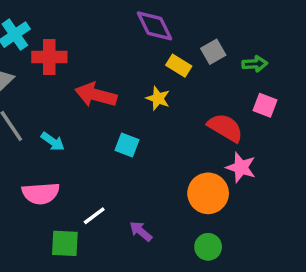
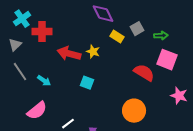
yellow star: (158, 98) -> (93, 52), moved
pink square: (265, 105) -> (167, 60), size x1.5
pink star: (241, 167) -> (179, 96), moved
pink semicircle: (41, 193) -> (37, 111), turned -35

